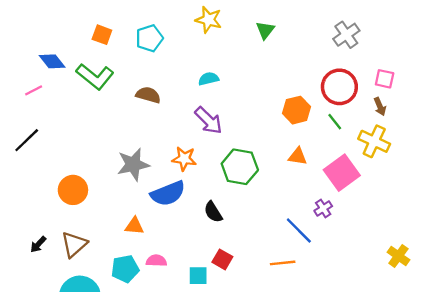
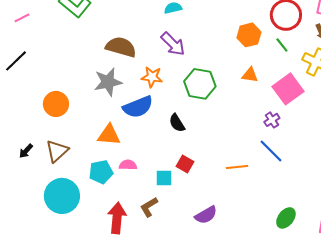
brown semicircle: (148, 95) -> (121, 47), moved, size x1.4
orange triangle: (134, 226) -> (109, 135), size x1.4
blue line: (299, 230) -> (271, 151), moved

